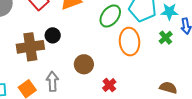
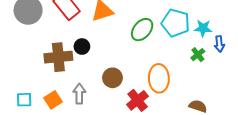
orange ellipse: (130, 42) -> (159, 78), moved
red cross: (109, 85) -> (138, 100), size x1.5

